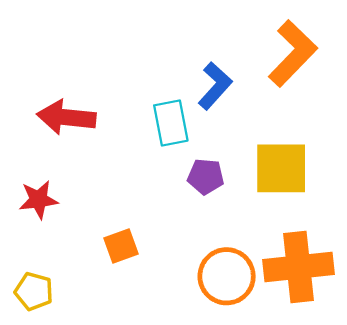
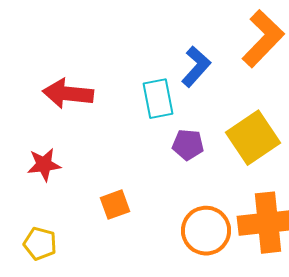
yellow square: (281, 168) -> (253, 138), turned -34

